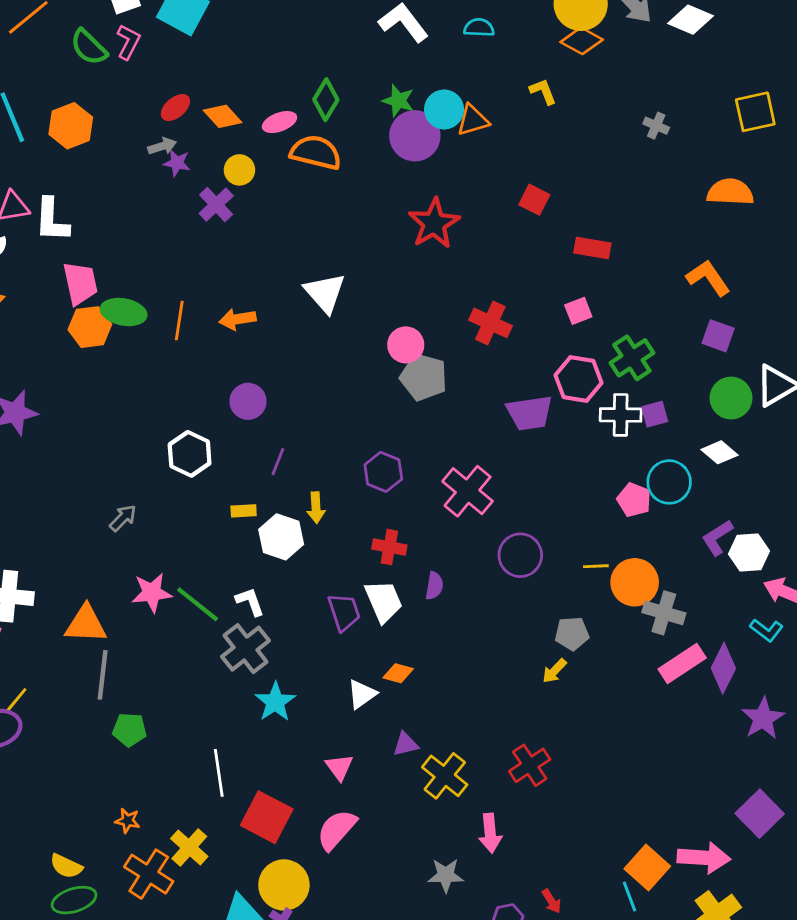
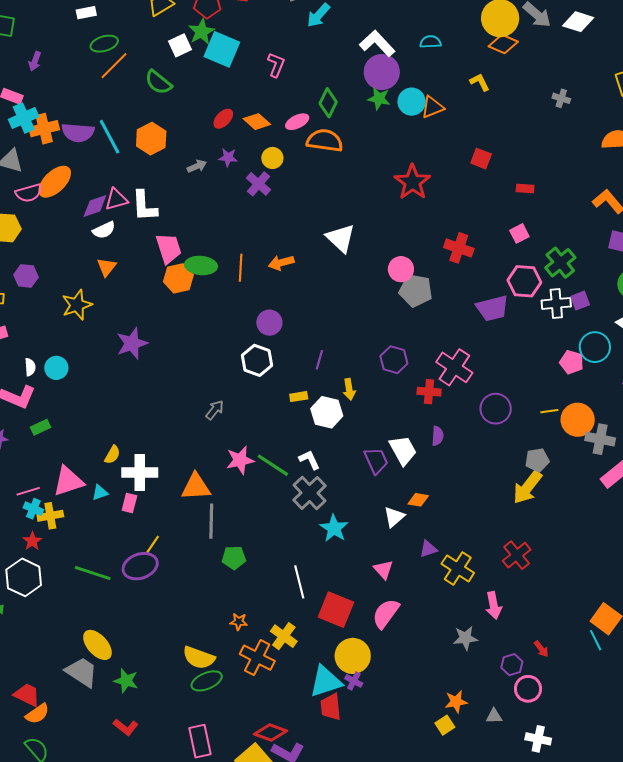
pink L-shape: (128, 42) -> (276, 65), moved
purple circle: (415, 136) -> (382, 72), moved
gray arrow: (162, 146) -> (197, 166), moved
red rectangle: (592, 248) -> (525, 188), size x0.7
purple circle: (248, 401) -> (269, 323), moved
red cross: (389, 547) -> (429, 392), moved
yellow arrow: (554, 671) -> (527, 487), size x1.8
yellow semicircle: (66, 866) -> (199, 658), size x1.4

